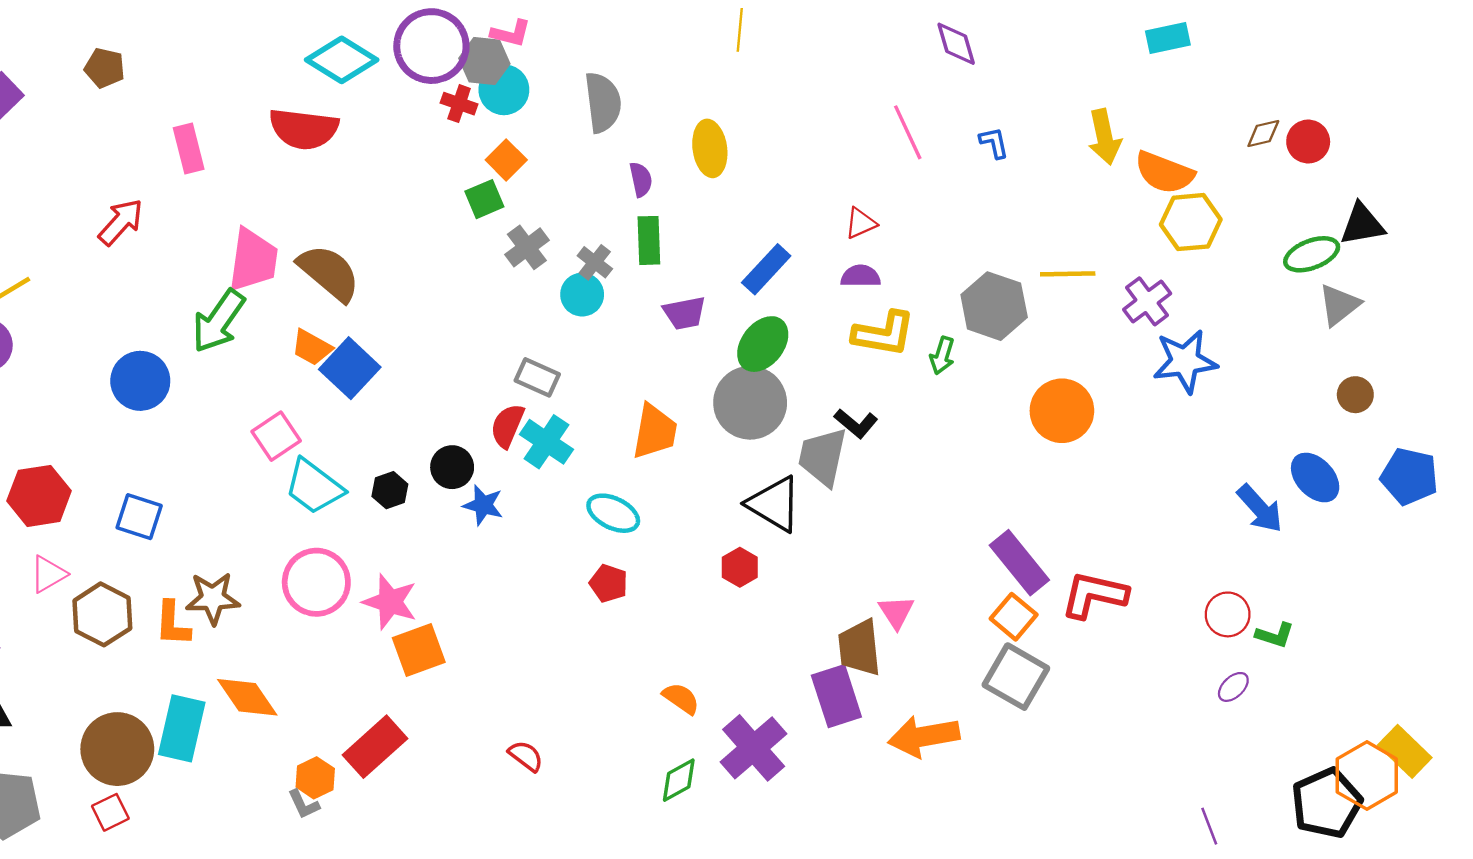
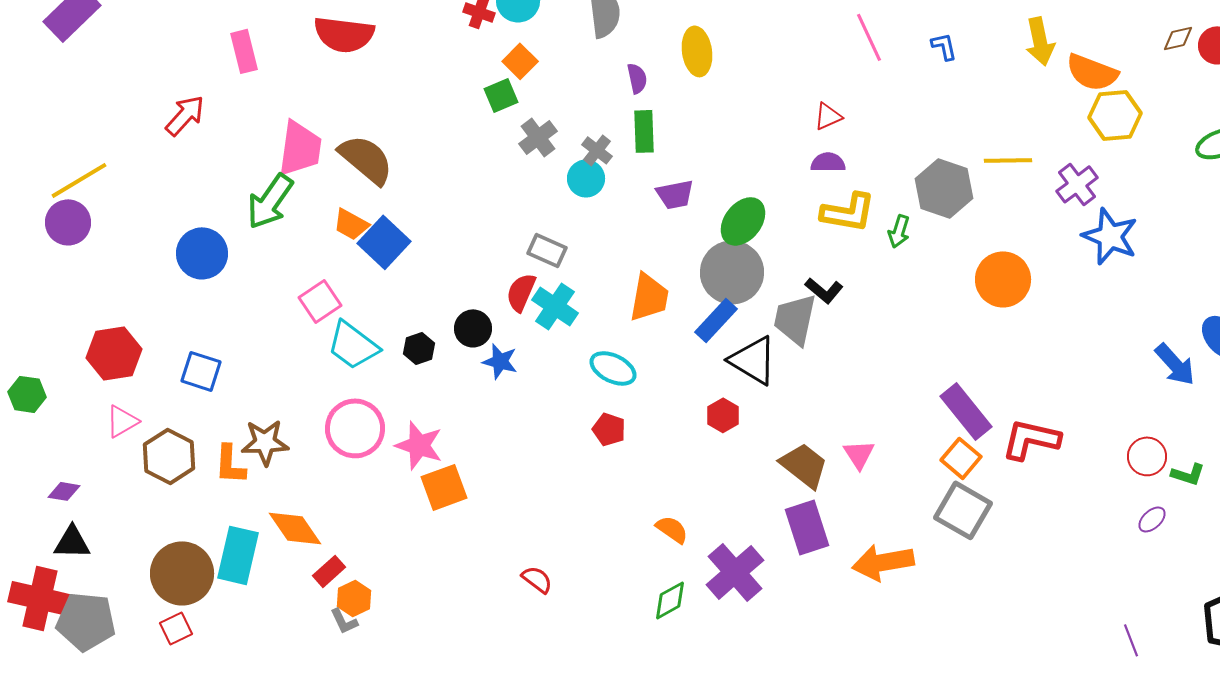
blue rectangle: (766, 269) -> (716, 320), moved
blue star: (1185, 361) -> (1110, 236), turned 30
brown trapezoid: (859, 648) -> (804, 465), moved, turned 134
red rectangle: (375, 747) -> (329, 571), moved, size x0.6

